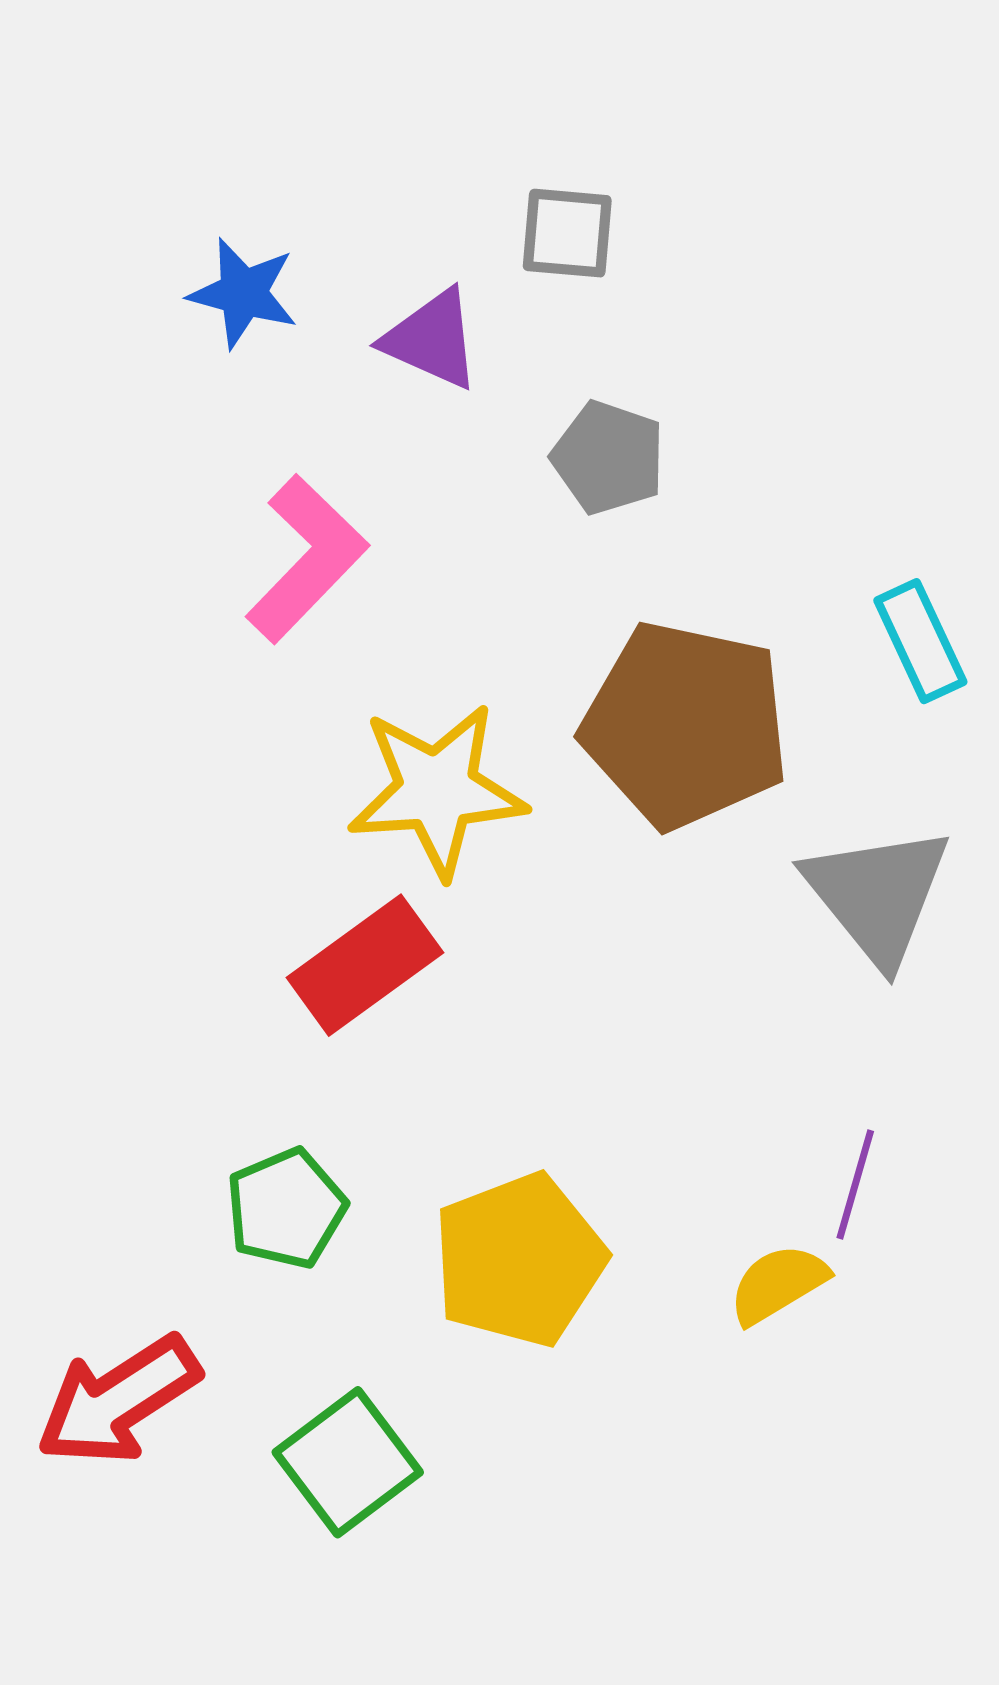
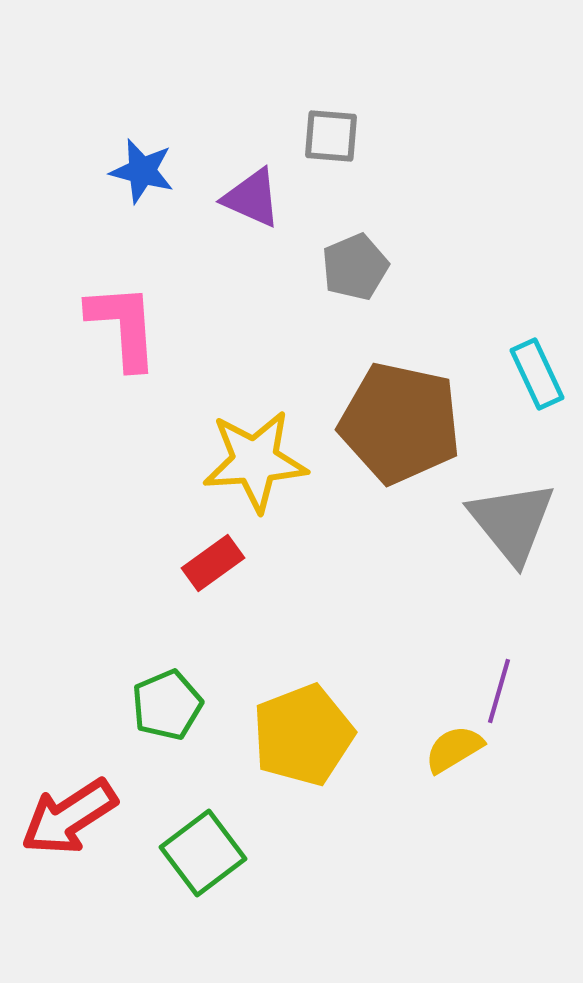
gray pentagon: (608, 458) -> (355, 267), turned 30
pink L-shape: (307, 559) -> (123, 326), moved, turned -48
red rectangle: (365, 965) -> (213, 563), size x0.7

